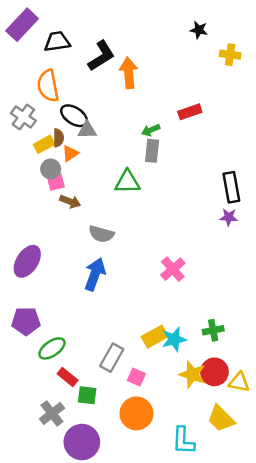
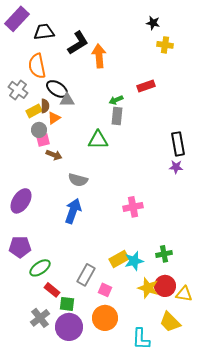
yellow cross: (230, 55) -> (165, 45), moved
pink cross: (173, 269) -> (133, 207), turned 30
purple circle: (82, 442) -> (69, 327), moved

